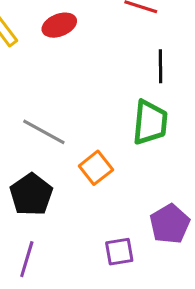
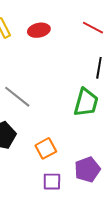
orange square: (96, 168) -> (46, 148), moved

